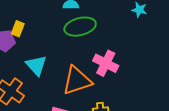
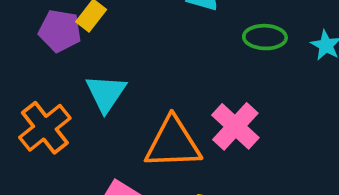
green ellipse: (80, 27) -> (265, 37), moved, size x0.7

